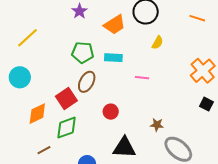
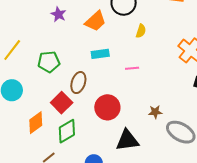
green pentagon: (83, 52) -> (49, 62), moved
red circle: (111, 112) -> (107, 107), size x1.6

